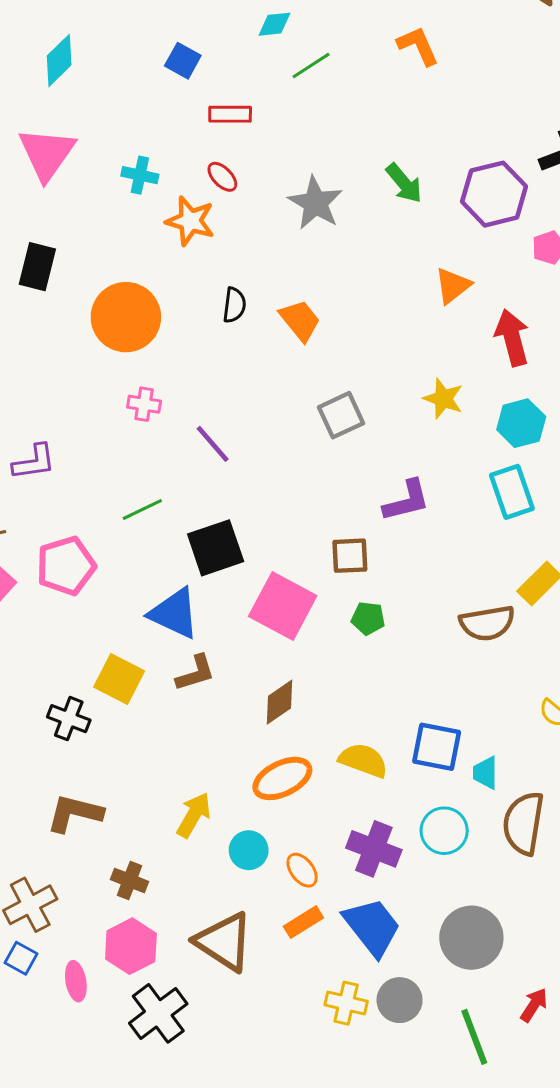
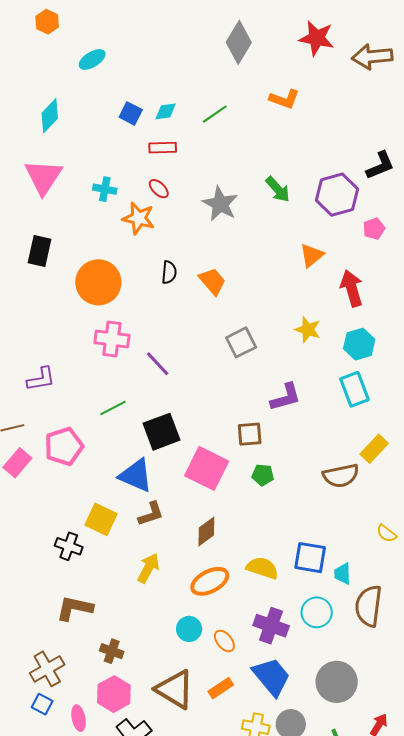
cyan diamond: (275, 24) -> (166, 111), moved
orange L-shape: (418, 46) -> (284, 99), turned 136
pink cross: (144, 404) -> (112, 339), size x1.6
yellow arrow: (194, 815) -> (148, 568), moved
orange rectangle: (303, 922) -> (221, 688), moved

